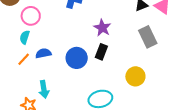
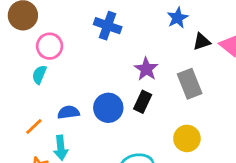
gray rectangle: (148, 37) -> (190, 84), moved
blue semicircle: (43, 53) -> (68, 112), moved
orange line: (24, 59) -> (34, 127), moved

